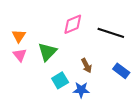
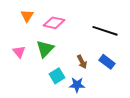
pink diamond: (73, 24) -> (54, 23), moved, turned 35
orange triangle: (19, 36) -> (27, 16), moved
blue rectangle: (121, 71) -> (107, 62), moved

